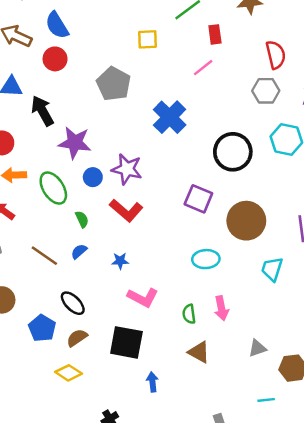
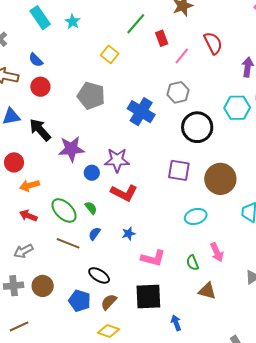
blue semicircle: (57, 25) -> (36, 60), size x0.7
yellow square: (148, 39) -> (110, 54), turned -36
pink line: (203, 68) -> (182, 56), moved
gray hexagon: (266, 91) -> (178, 92), moved
green ellipse: (53, 188) -> (64, 210), moved

